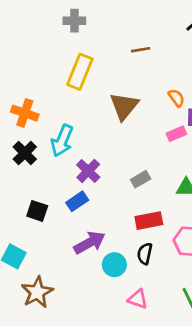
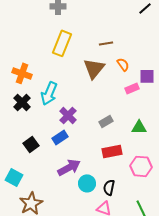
brown line: (141, 50) -> (106, 43), moved
orange semicircle: (176, 98) -> (123, 64), moved
black square: (37, 211) -> (31, 144), turned 35
black semicircle: (145, 254) -> (109, 187), moved

